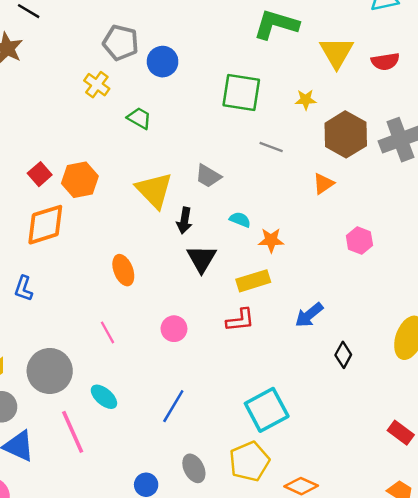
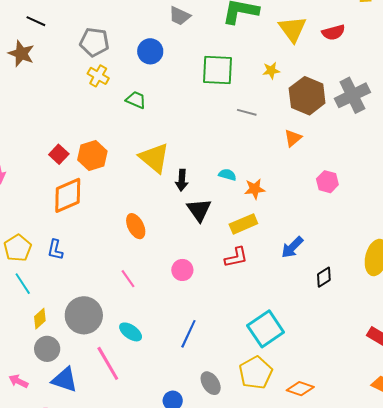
gray pentagon: (121, 43) -> (94, 42), moved
gray trapezoid: (208, 176) -> (180, 16), moved
black diamond: (343, 355) -> (324, 277), turned 35

